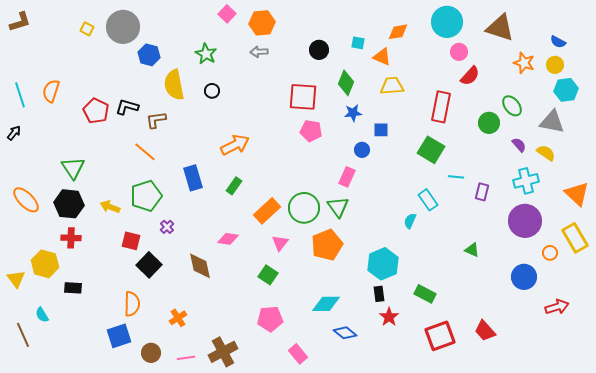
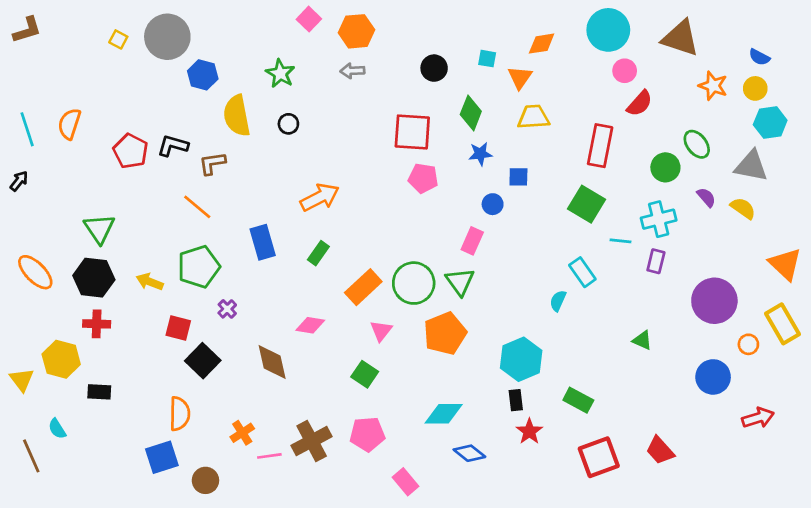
orange triangle: (382, 57) -> (520, 78), turned 42
cyan cross: (526, 181) -> (659, 219), moved
brown cross: (223, 352) -> (312, 441), moved
pink line: (186, 358) -> (269, 456), moved

